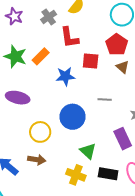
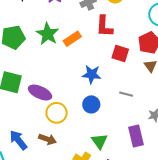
blue star: (65, 76) -> (92, 74), moved
purple ellipse: (18, 98) -> (40, 93), moved
blue circle: (73, 117) -> (91, 104), size x0.7

